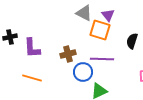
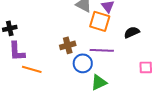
black semicircle: (132, 41) -> (132, 32), turned 49
purple L-shape: (32, 48) -> (17, 51), moved

